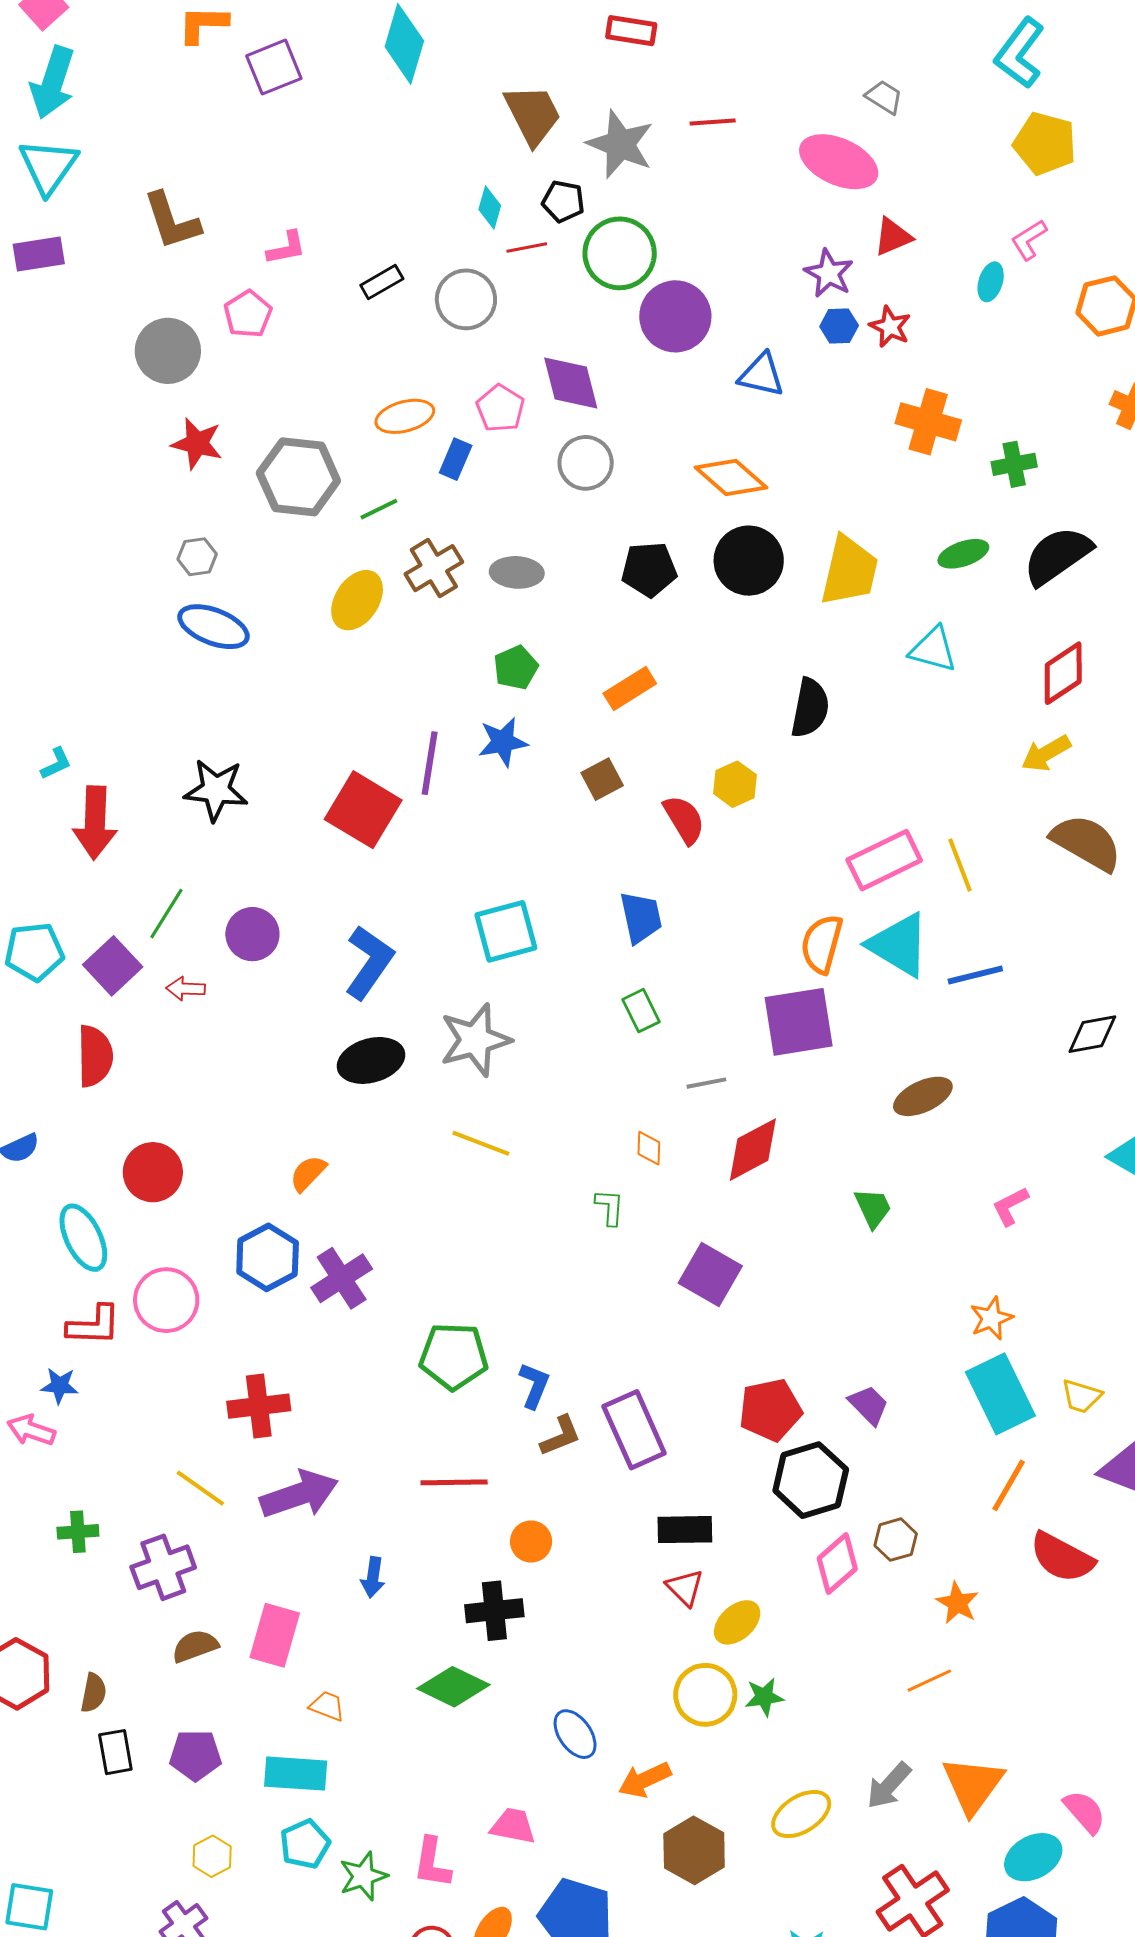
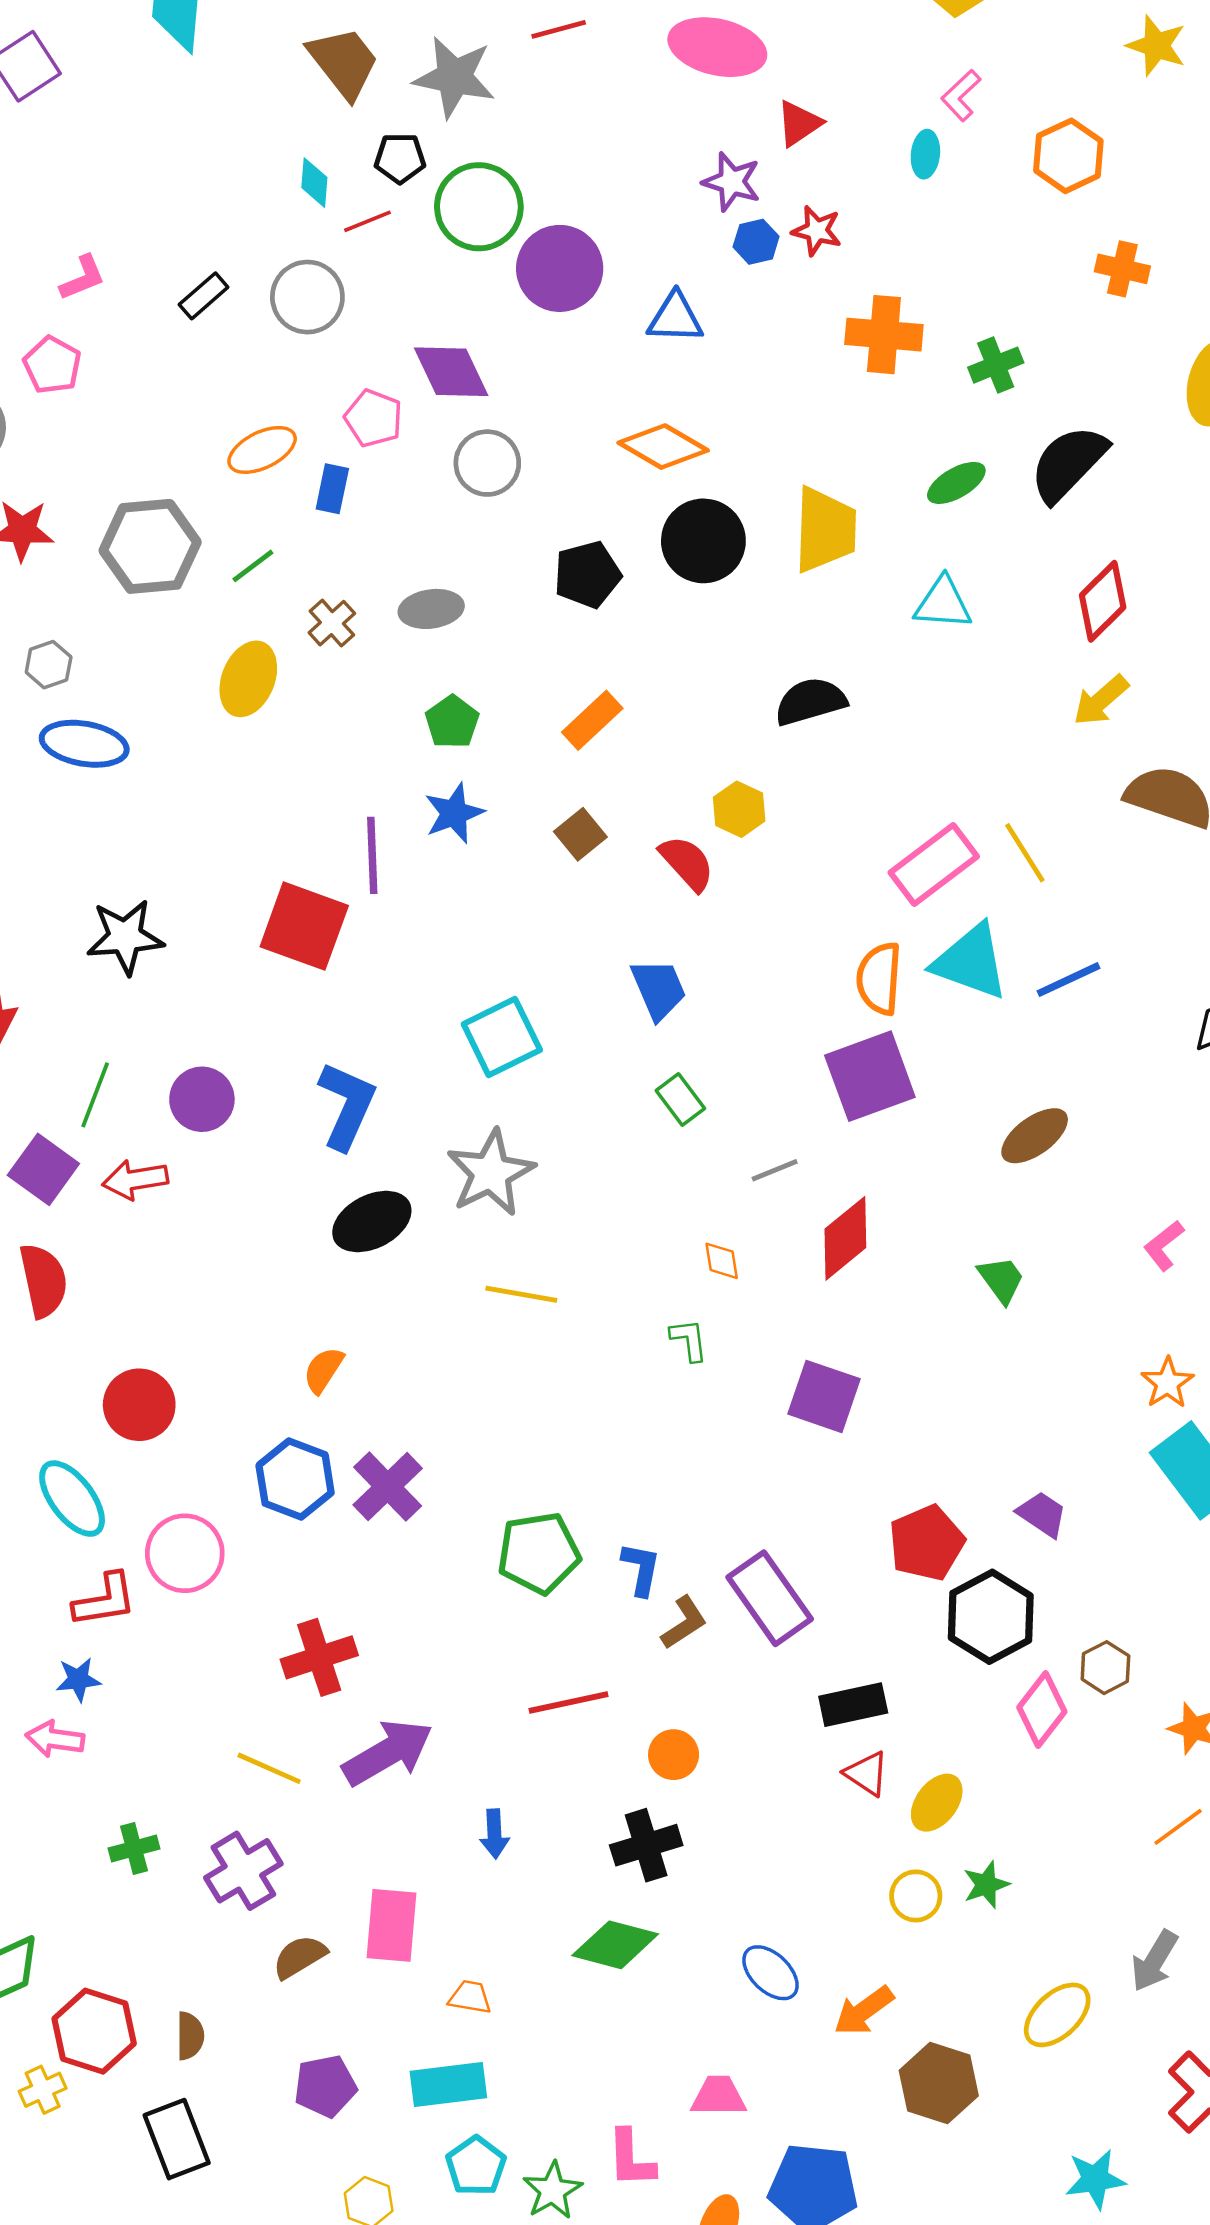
brown cross: (434, 568) -> (332, 623), size x0.7
black semicircle: (810, 708) -> (810, 701), turned -106
red arrow: (186, 989) -> (135, 1180), size x1.4
yellow circle: (705, 1695) -> (916, 1896), size x0.7
black rectangle: (115, 1752) -> (177, 2139), moved, size x1.4

